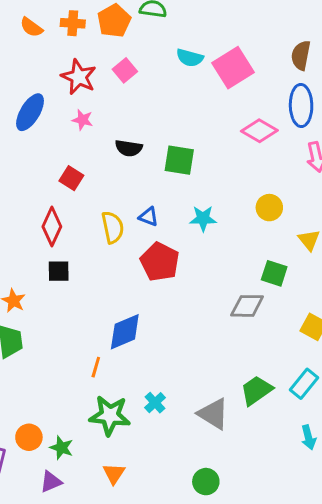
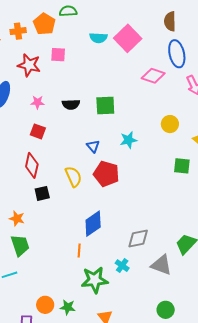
pink square: (125, 70) -> (58, 55), turned -35
pink star: (83, 120) -> (38, 102), moved
blue triangle: (148, 217) -> (93, 146), turned 40
yellow semicircle: (113, 227) -> (73, 177), moved
gray diamond: (247, 306) -> (138, 239), moved

